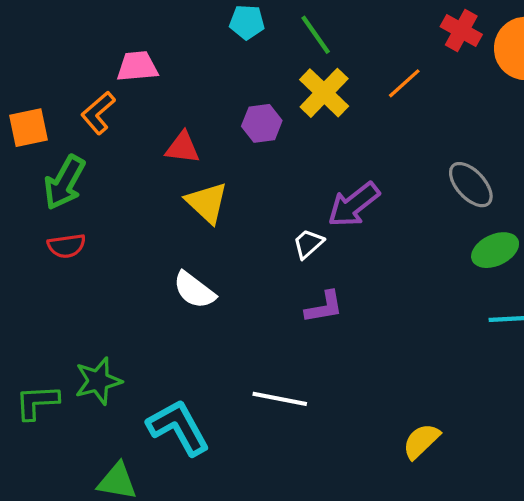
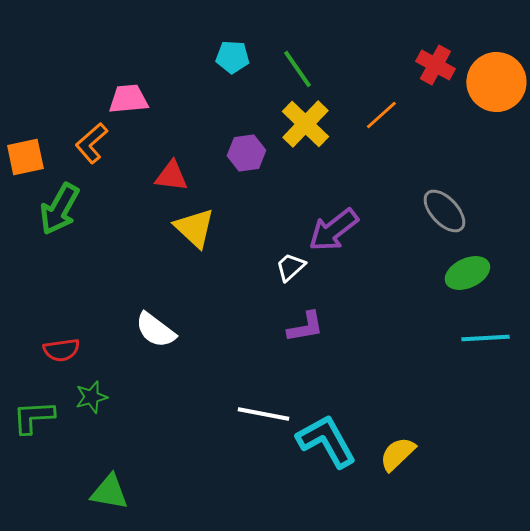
red semicircle: (67, 246) -> (61, 350), moved
white semicircle: (194, 290) -> (155, 330), moved
green star: (98, 381) -> (91, 397), size x0.7
cyan L-shape: (178, 427) -> (326, 441), moved

